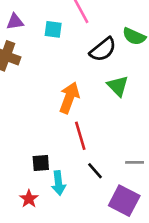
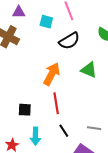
black semicircle: (103, 50) -> (69, 41), moved
green triangle: (118, 86) -> (89, 70), turned -30
black square: (41, 163) -> (25, 110), moved

